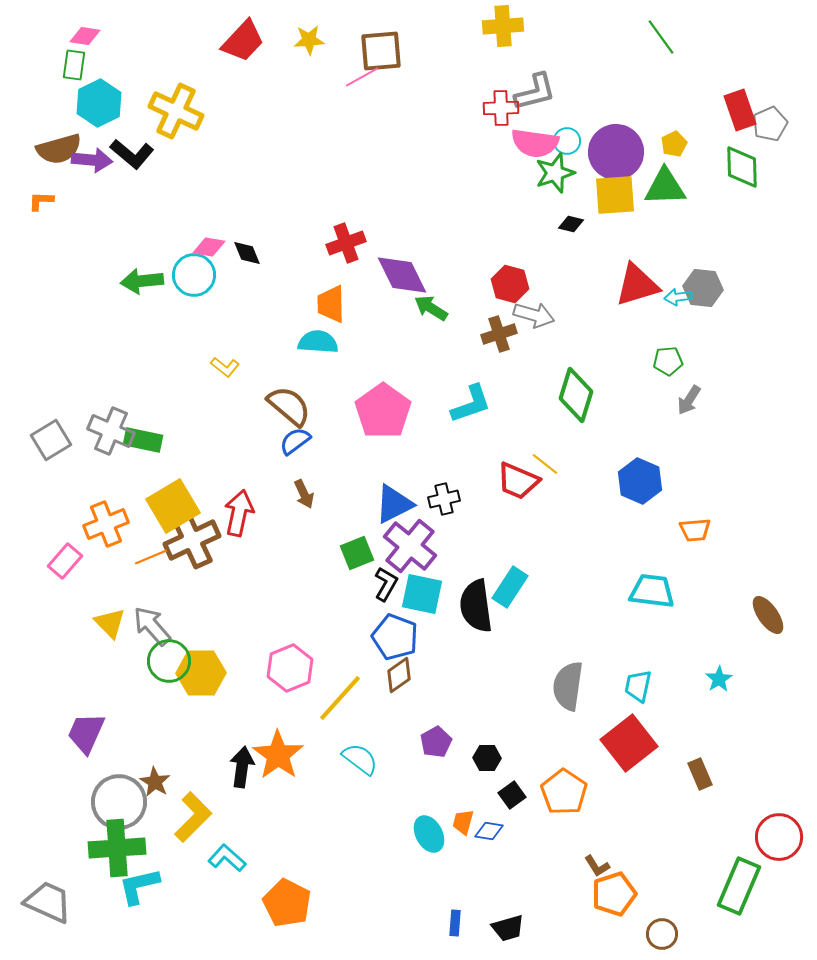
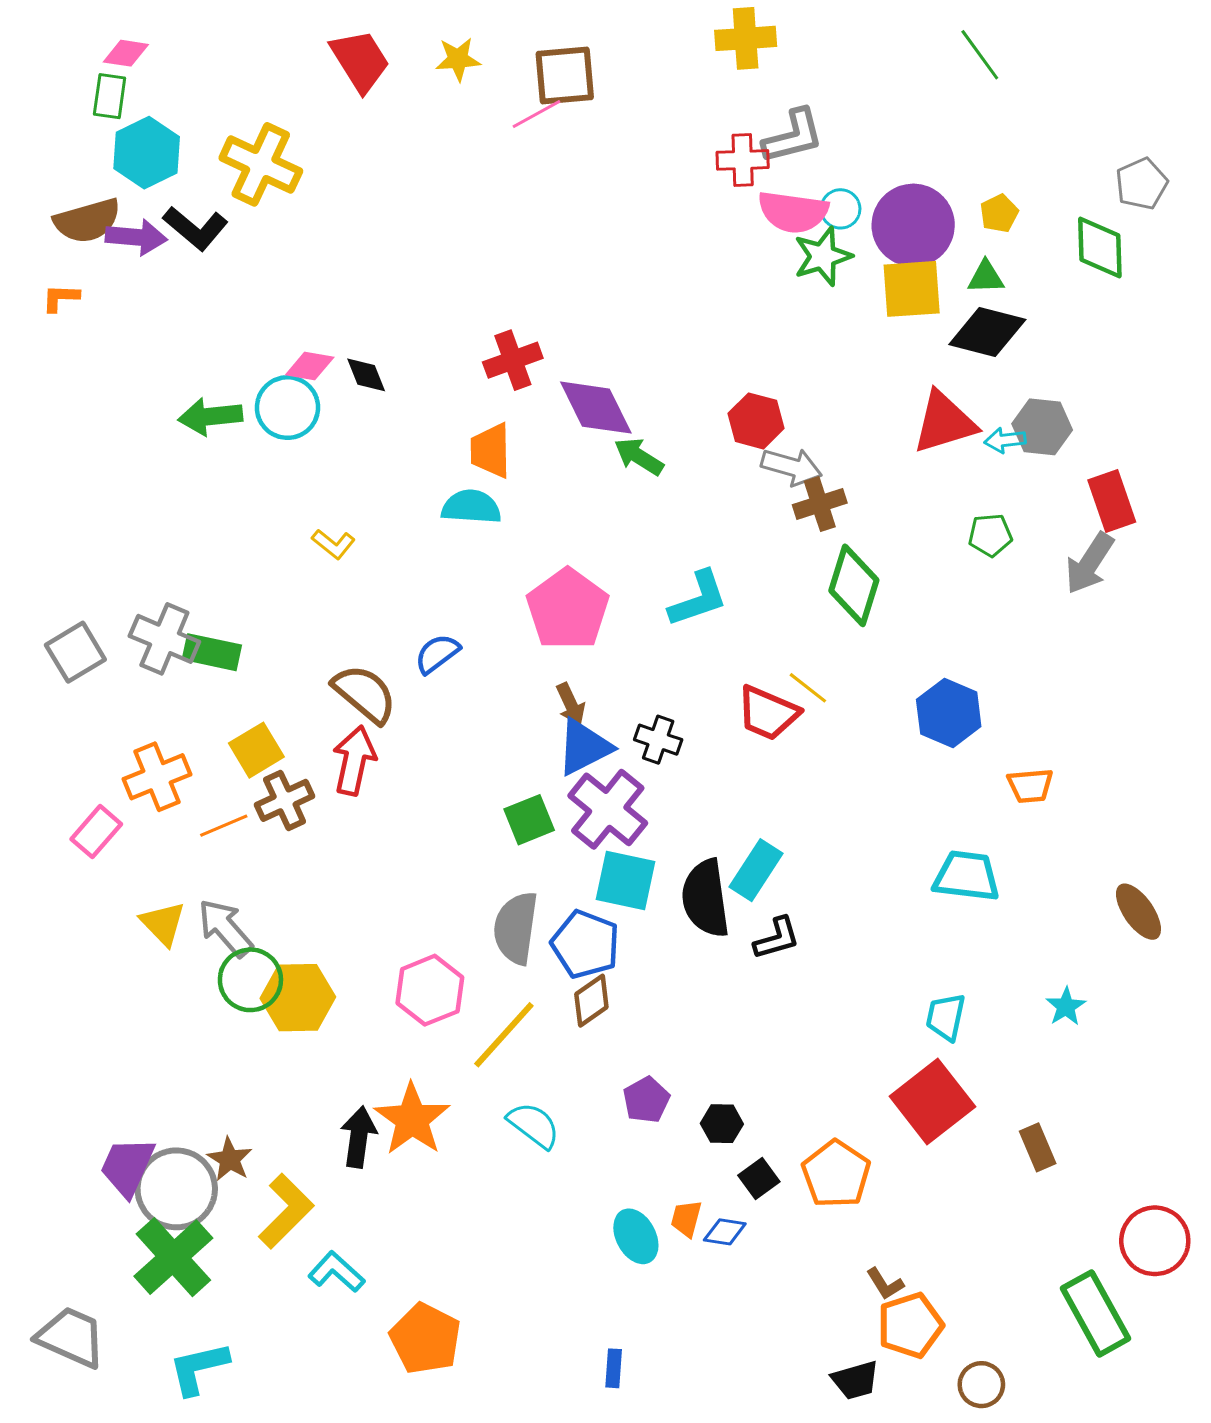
red trapezoid: (243, 41) -> (360, 61), turned -75
red rectangle: (740, 110) -> (1112, 501), moved
green triangle: (665, 187) -> (986, 277), size x0.6
black diamond: (571, 224) -> (987, 332), moved, size x2.0
brown cross: (499, 334) -> (820, 504), moved
gray arrow: (689, 400) -> (1090, 563), moved, size x1.4
brown semicircle: (289, 406) -> (365, 694), moved
brown arrow: (304, 494) -> (571, 704), moved
black cross: (444, 499) -> (658, 740), turned 32
yellow square: (173, 506) -> (256, 750), size x0.7
brown cross: (192, 540) -> (285, 800), size x0.7
black L-shape: (386, 584) -> (777, 938), moved, turned 44
gray semicircle: (568, 686) -> (516, 928), moved
purple trapezoid: (86, 733) -> (127, 1167), moved
green cross: (117, 848) -> (173, 1257), turned -38
cyan L-shape: (139, 886) -> (199, 1368), moved
green rectangle: (739, 886) -> (1095, 1313), turned -52
blue rectangle: (455, 923) -> (614, 1368), moved
black trapezoid: (508, 928) -> (855, 1380), moved

